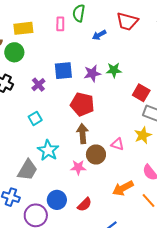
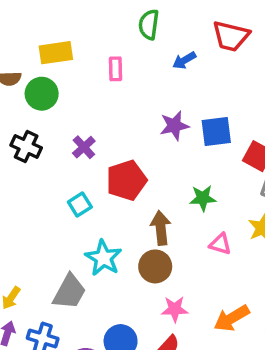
pink rectangle: (60, 24) -> (115, 69), moved
green star: (114, 70) -> (203, 198), moved
blue square: (63, 71) -> (216, 132), moved
red pentagon: (82, 104) -> (126, 180), moved, turned -30
brown circle: (96, 155) -> (155, 266), moved
pink star: (78, 167) -> (175, 309), moved

